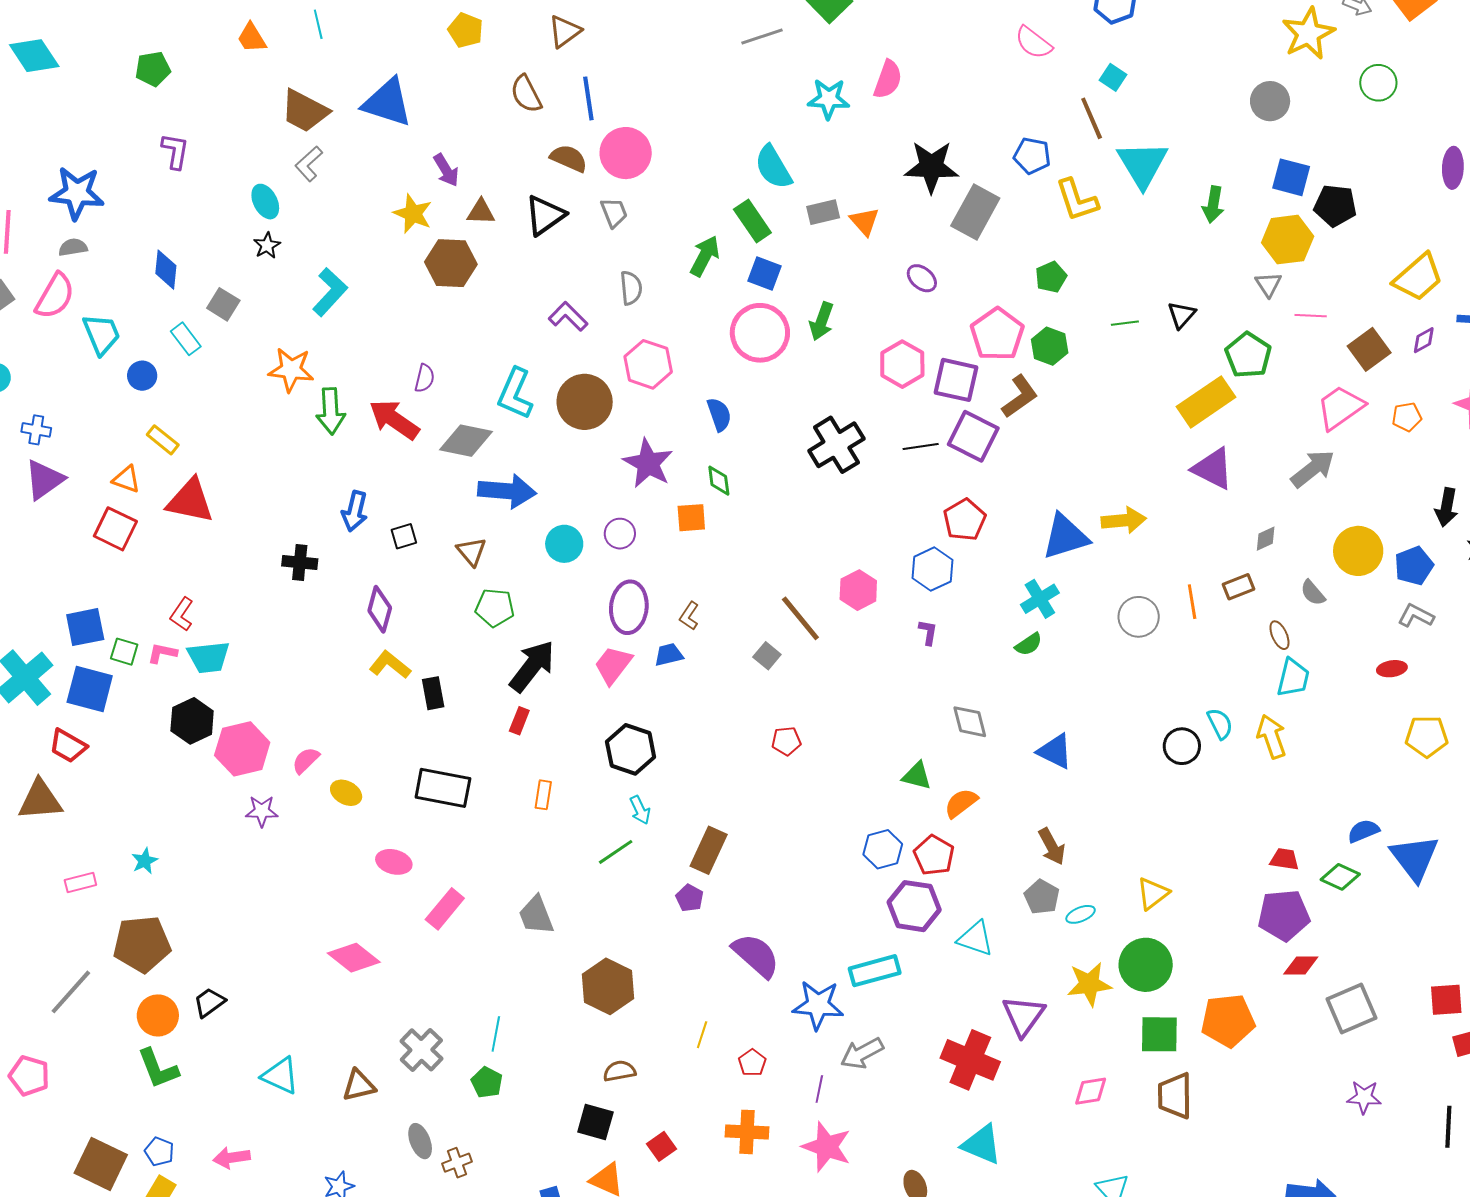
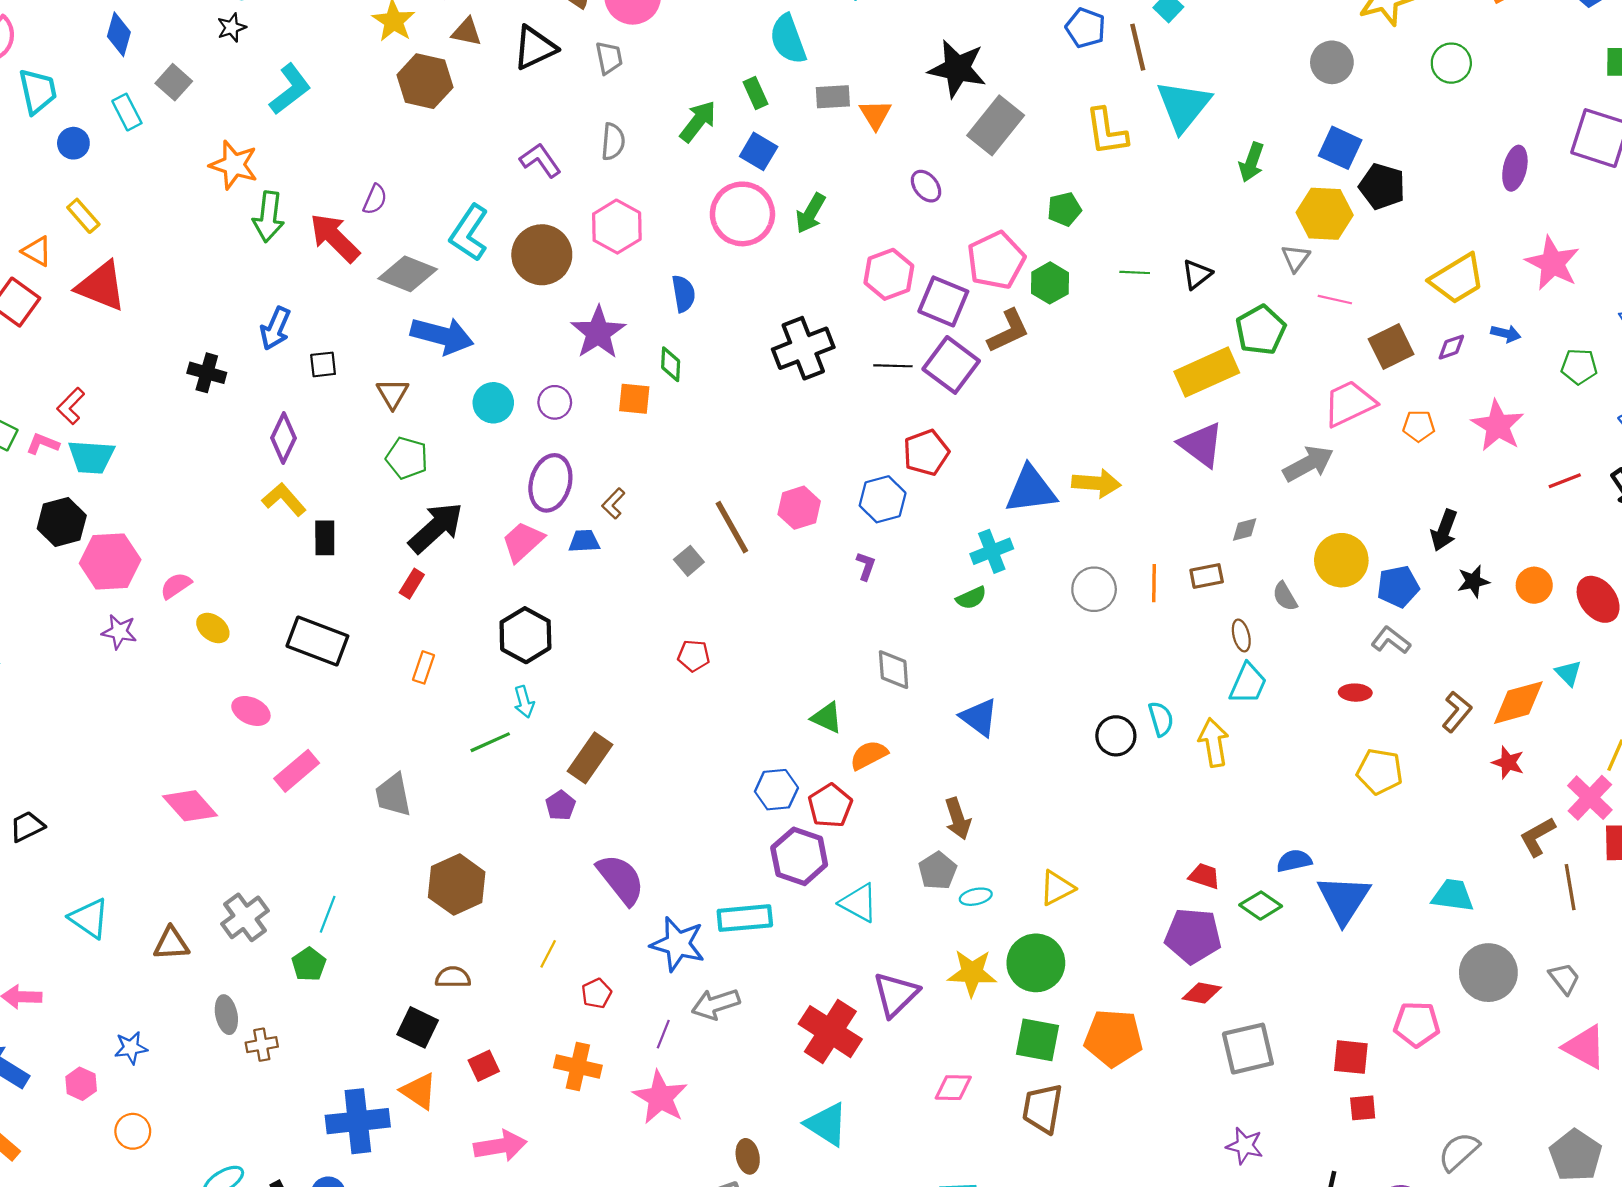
blue pentagon: (1032, 156) -> (1086, 28), moved
green rectangle: (752, 221) -> (756, 93), size x0.7

